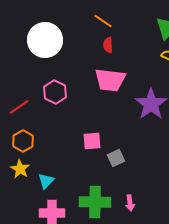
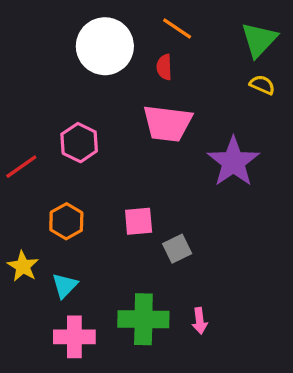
orange line: (103, 21) -> (177, 29), moved
white circle: (45, 40) -> (105, 46), moved
orange hexagon: (23, 141) -> (66, 221), moved

